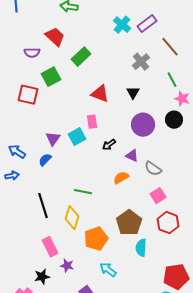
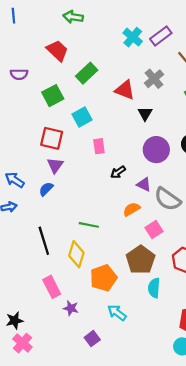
purple semicircle: (32, 53) -> (19, 74), moved
red triangle: (100, 94) -> (125, 90), moved
red square: (28, 95) -> (52, 138), moved
cyan square: (77, 137) -> (82, 117), moved
gray semicircle: (153, 169) -> (168, 199), size x1.4
pink square: (158, 196) -> (154, 229), moved
black star: (42, 277) -> (15, 321), moved

